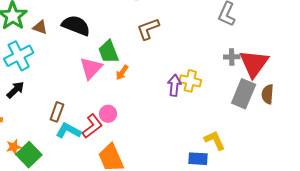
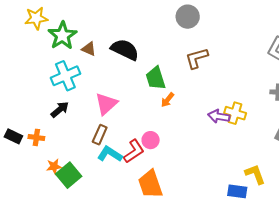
pink triangle: (91, 68) -> (106, 104), moved
purple arrow: (174, 85) -> (219, 116), turned -90

